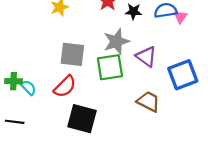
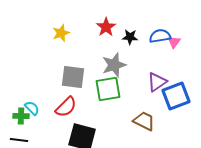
purple triangle: (146, 57) -> (157, 82), moved, turned 50
green cross: (14, 81) -> (21, 116), moved

